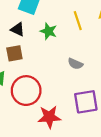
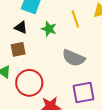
gray semicircle: (75, 64) -> (74, 58), size x1.6

